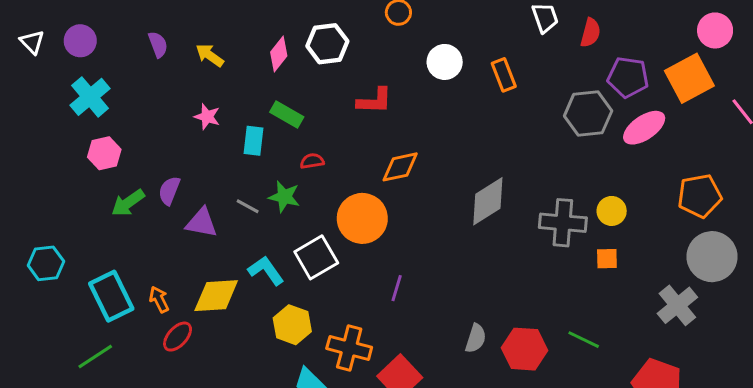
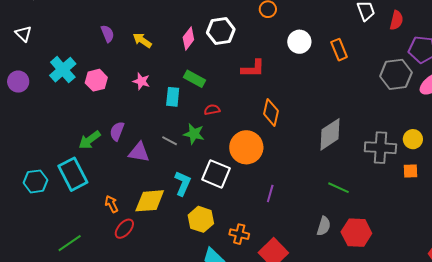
purple circle: (80, 41) -> (18, 82), moved
pink hexagon: (104, 153) -> (96, 80), moved
orange diamond: (400, 167) -> (271, 112), turned -64
white square: (316, 257) -> (216, 174), turned -36
cyan L-shape: (266, 270) -> (183, 183), turned 60
cyan rectangle: (111, 296) -> (73, 174), moved
green line: (584, 340) -> (339, 188), moved
orange cross: (349, 348) -> (239, 234), size x0.7

